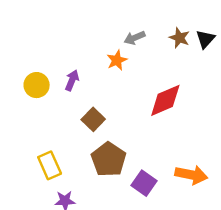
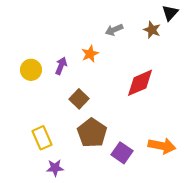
black triangle: (205, 39) -> (170, 13), moved
orange star: (117, 60) -> (90, 54), moved

